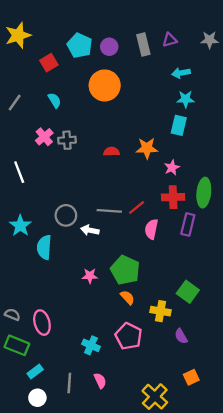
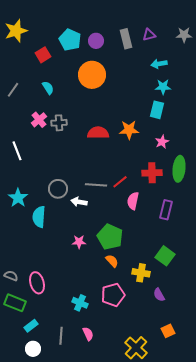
red semicircle: (112, 152) -> (98, 133), size x1.5
pink star: (172, 168) -> (162, 142), moved
purple rectangle: (188, 225) -> (166, 210), moved
pink pentagon: (129, 336) -> (113, 295), turned 30

